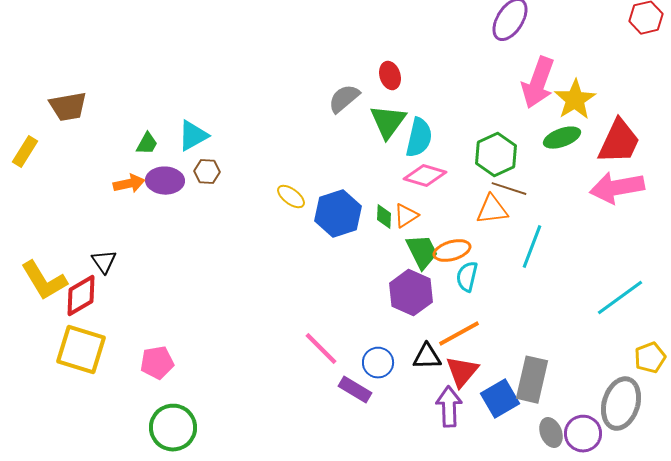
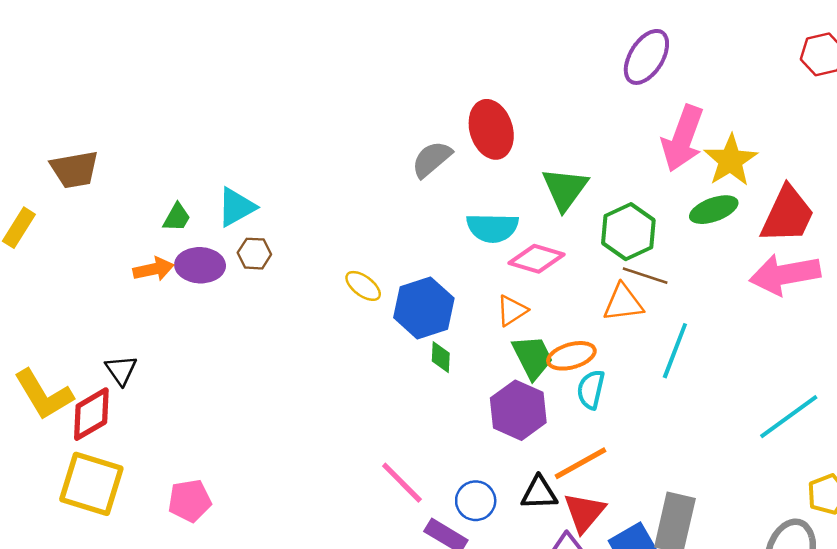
red ellipse: (390, 76) -> (491, 129), size x1.6
green triangle: (388, 122) -> (565, 189), moved
cyan semicircle: (419, 138) -> (492, 228), moved, turned 78
green diamond: (384, 217) -> (441, 357), moved

